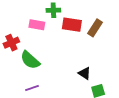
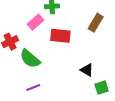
pink rectangle: (37, 25) -> (36, 22), turned -49
red rectangle: (72, 25) -> (60, 36), moved

